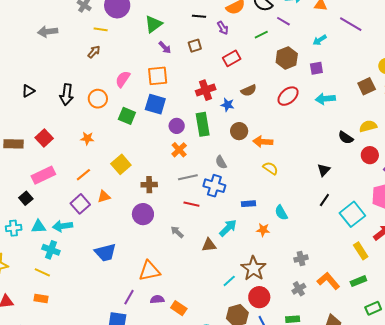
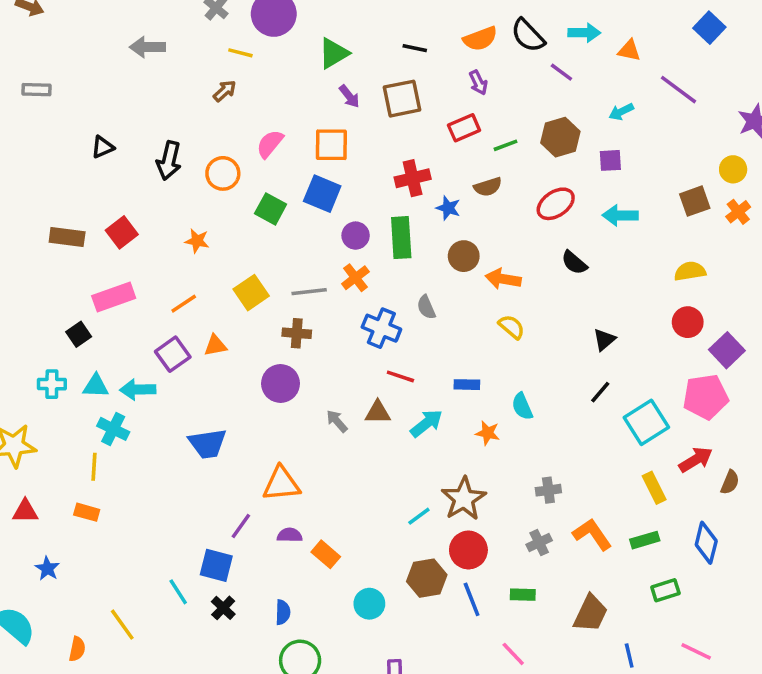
purple arrow: (223, 28) -> (478, 83), moved
green line: (261, 35) -> (505, 145), moved
brown square: (195, 46) -> (402, 99), size x1.6
black semicircle: (346, 138) -> (574, 263), moved
gray line: (188, 177) -> (309, 292), moved
blue cross: (214, 186) -> (381, 328), moved
red line: (191, 204) -> (400, 376), moved
brown triangle: (209, 245) -> (378, 412), moved
yellow line: (42, 272) -> (94, 467), turned 63

